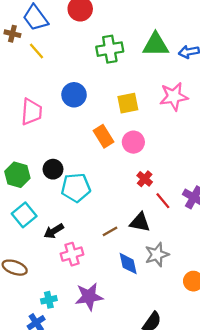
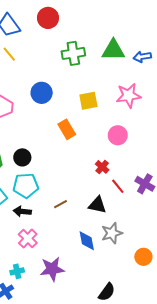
pink circle: (133, 142) -> (118, 135), moved
cyan pentagon: (76, 188) -> (26, 186), moved
black arrow: (54, 231) -> (22, 211), turned 36
brown line: (110, 231) -> (60, 204), moved
pink cross: (72, 254) -> (28, 239), moved, turned -30

